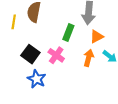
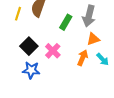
green rectangle: (68, 32) -> (66, 22), moved
blue star: (37, 79) -> (31, 70), turned -30

